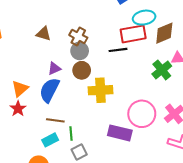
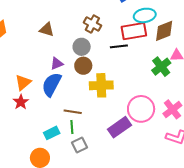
brown cross: (78, 36) -> (92, 24), moved
brown line: (55, 120) -> (73, 112), moved
purple rectangle: (120, 133) -> (119, 127), turned -50

